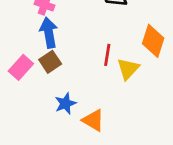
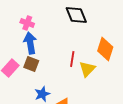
brown square: (50, 62) -> (31, 64), turned -35

